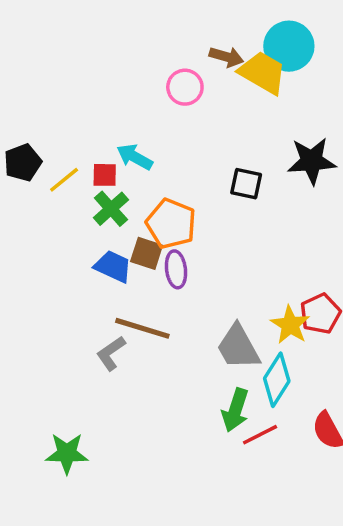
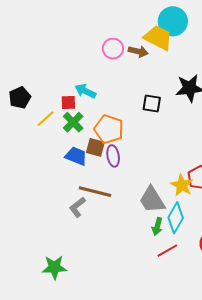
brown arrow: (226, 57) -> (138, 51), moved
yellow line: (64, 180) -> (46, 119), moved
green arrow: (235, 410) -> (157, 226), moved, size x0.7

